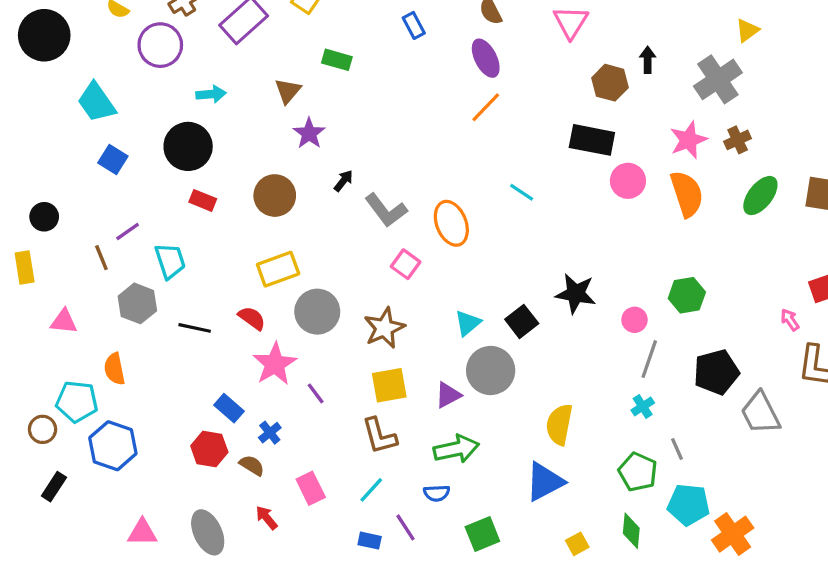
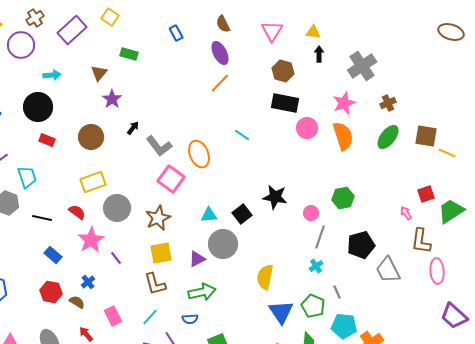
yellow triangle: (747, 30) -> (313, 32), moved, turned 42
brown hexagon: (610, 83) -> (283, 71), moved
brown cross: (738, 140) -> (388, 103), moved
pink square: (406, 264) -> (171, 179), size x1.5
cyan triangle: (468, 323) -> (209, 215), turned 36
blue rectangle: (229, 408) -> (53, 255), moved
blue triangle: (545, 482) -> (281, 312), moved, turned -36

